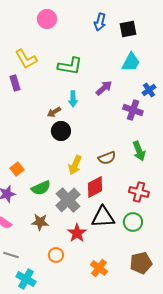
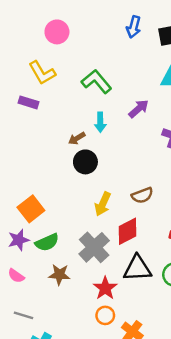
pink circle: (47, 19) -> (57, 32), moved
green L-shape: (70, 66) -> (97, 81), turned -140
purple rectangle: (15, 83) -> (28, 102), turned -56
orange square: (17, 169) -> (31, 209), size x1.5
green semicircle: (41, 188) -> (47, 242), moved
orange circle: (56, 255) -> (105, 315), moved

